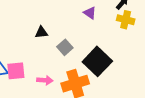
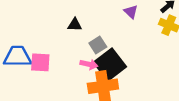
black square: (97, 61) -> (110, 65), moved
pink arrow: (45, 80) -> (89, 64), moved

